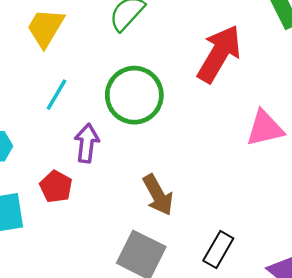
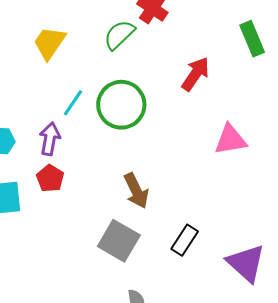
red arrow: (219, 54) -> (195, 74), size x0.7
cyan line: (57, 95) -> (73, 103), moved
purple arrow: (87, 143) -> (50, 139), moved

